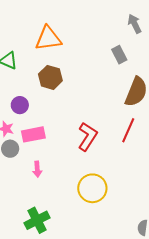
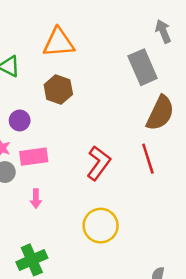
gray rectangle: (119, 55) -> (143, 67), size x1.6
red line: (128, 130) -> (148, 159), turned -45

